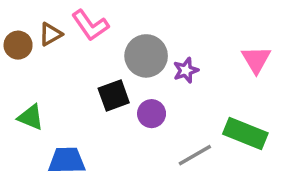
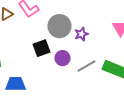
gray line: (195, 155) -> (86, 66), moved

